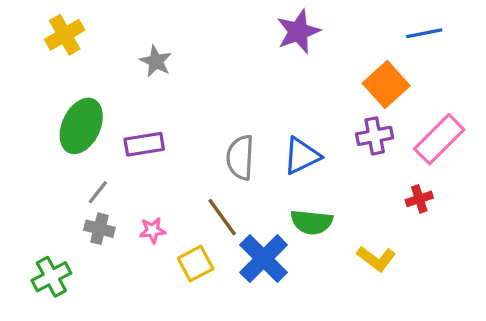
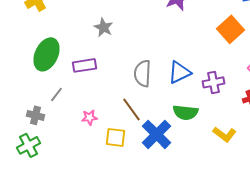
gray star: (156, 61) -> (104, 27), moved
purple cross: (375, 136) -> (214, 82), moved
gray cross: (99, 229) -> (36, 115), moved
yellow square: (196, 264) -> (116, 137), turned 35

